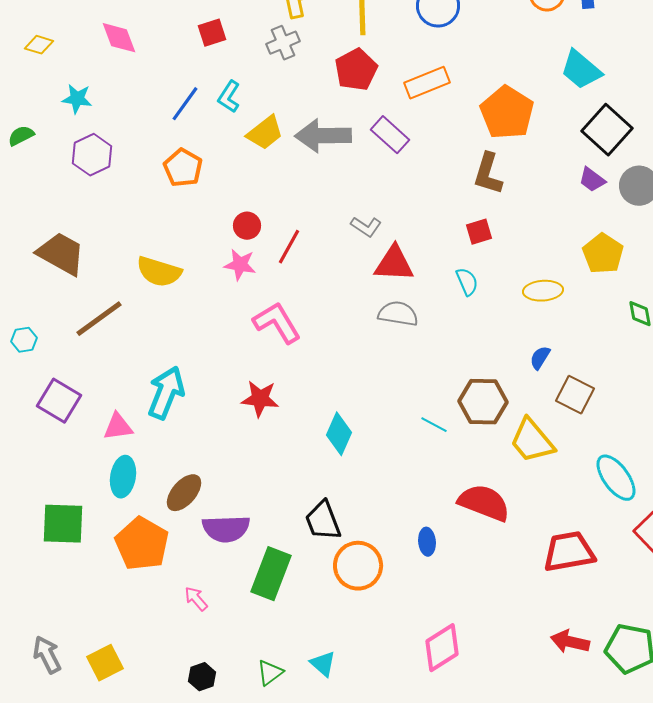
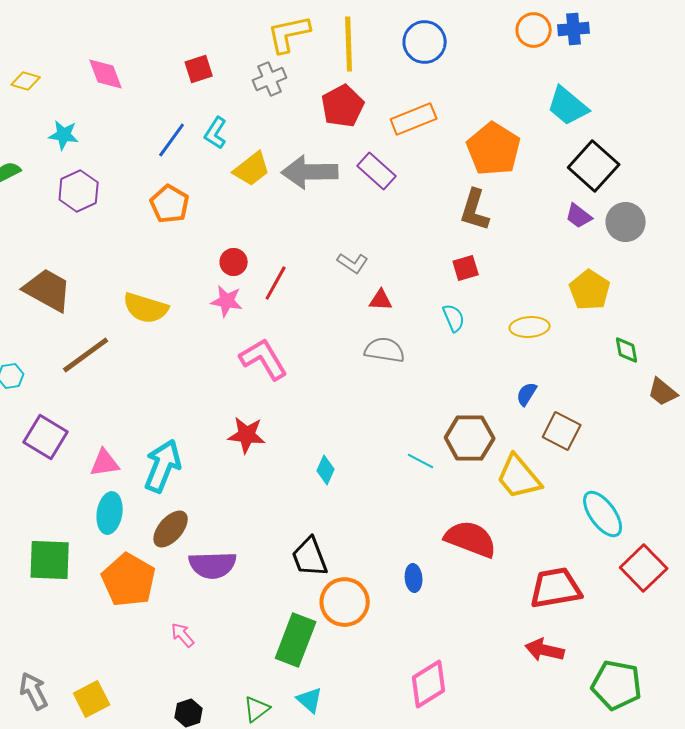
red triangle: (394, 264) -> (381, 300), size x0.6
cyan arrow: (166, 393) -> (163, 466), moved
cyan diamond: (339, 434) -> (326, 470), size x0.7
green rectangle: (271, 574) -> (296, 640), moved
red arrow: (570, 642) -> (545, 650), moved

